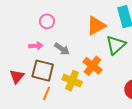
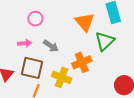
orange triangle: (96, 26) -> (85, 22), turned -40
orange cross: (93, 66) -> (82, 62), turned 30

